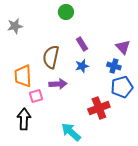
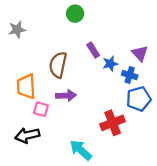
blue star: (82, 66) -> (110, 64), moved
pink square: (36, 96) -> (41, 109), turned 32
black arrow: (24, 119) -> (27, 135), turned -105

